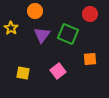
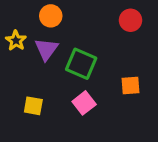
green square: (68, 34) -> (81, 64), moved
purple triangle: (42, 35) -> (46, 49), moved

